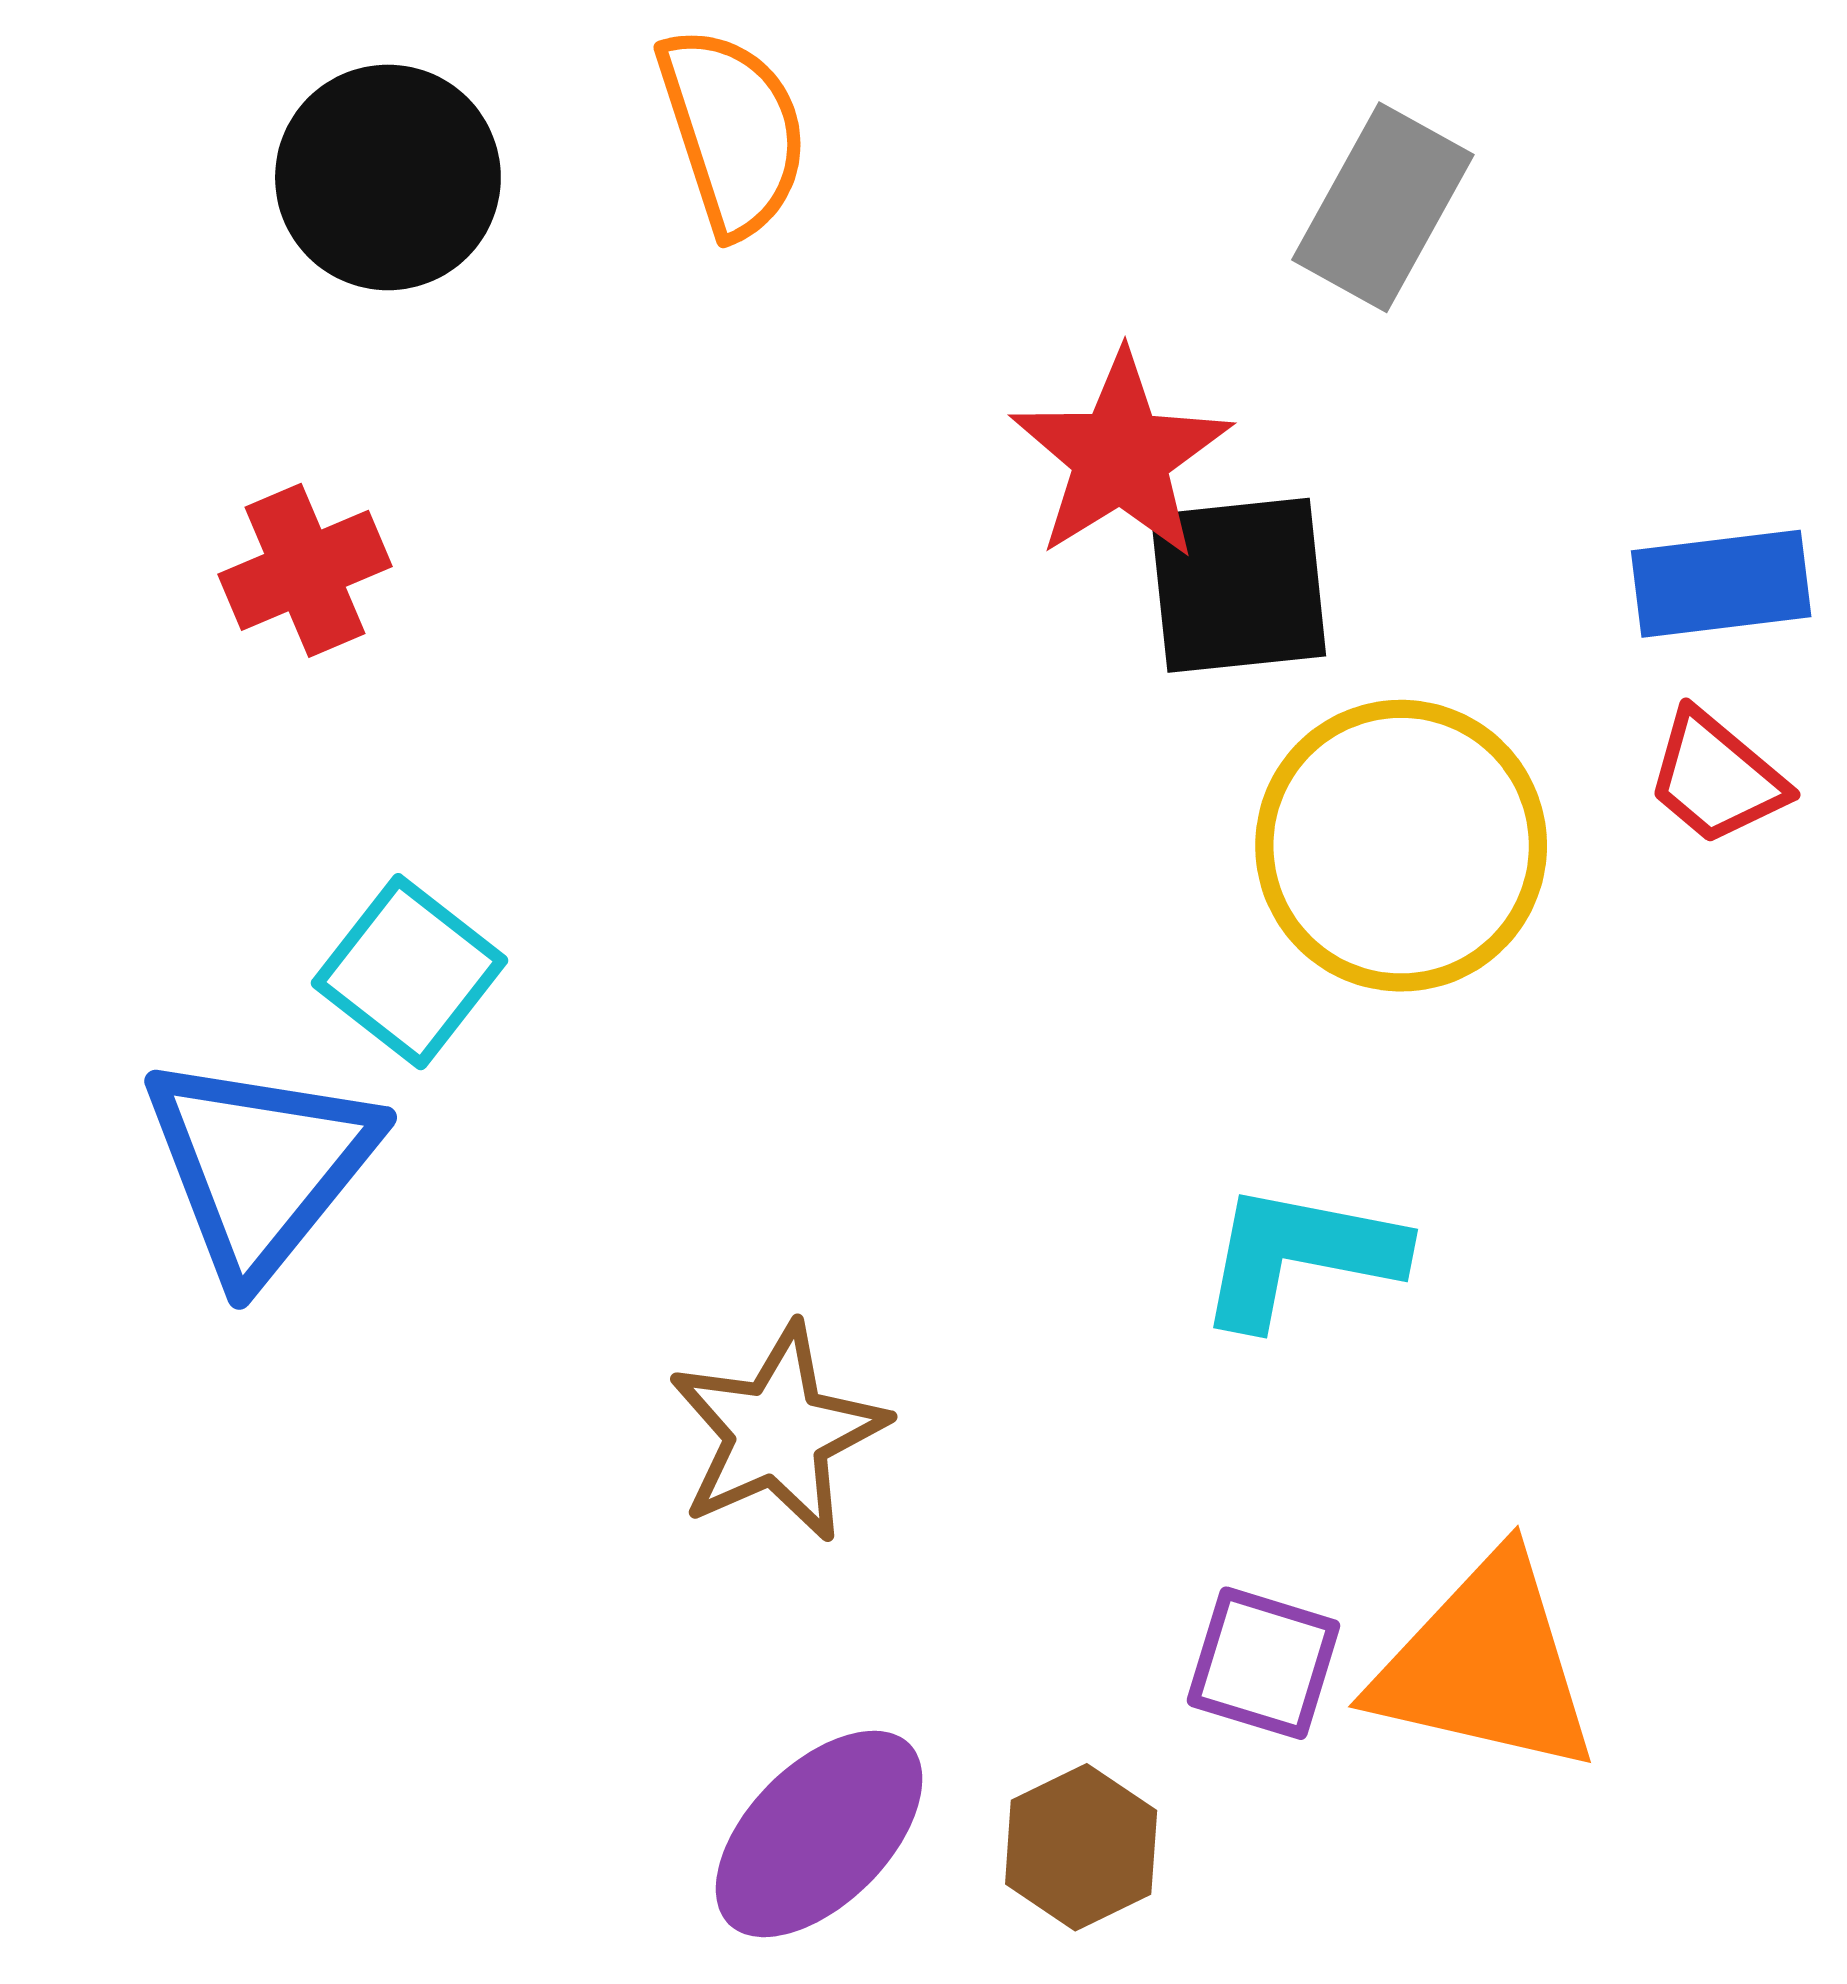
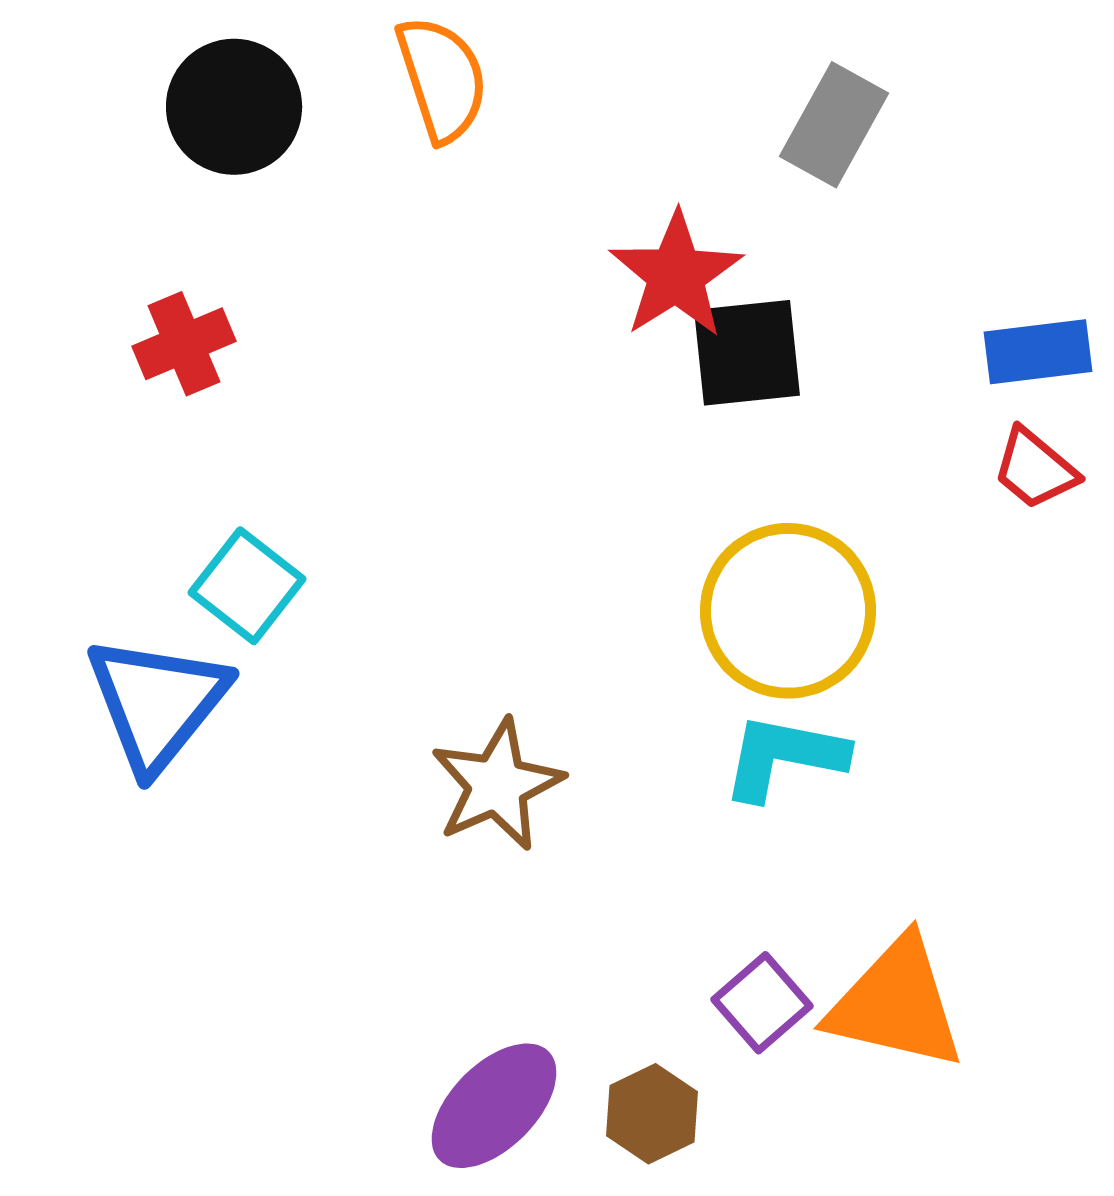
yellow circle: (1401, 846) -> (788, 611), moved
brown star: (778, 1433) -> (497, 785), moved
purple square: (1263, 1663) -> (762, 1003), turned 32

